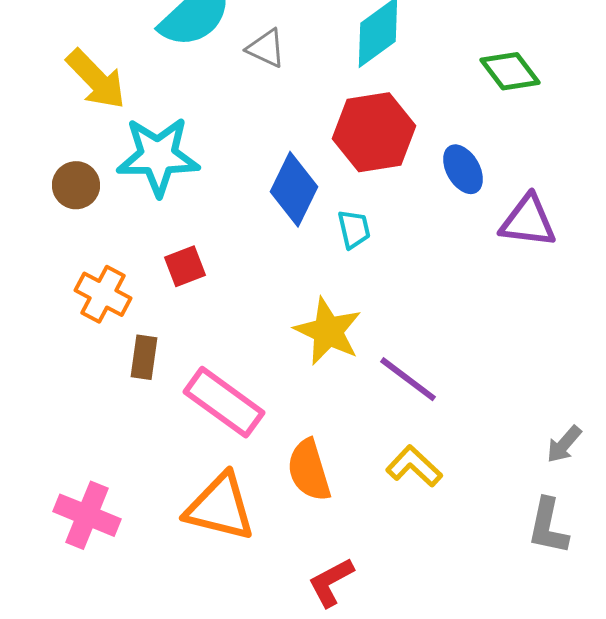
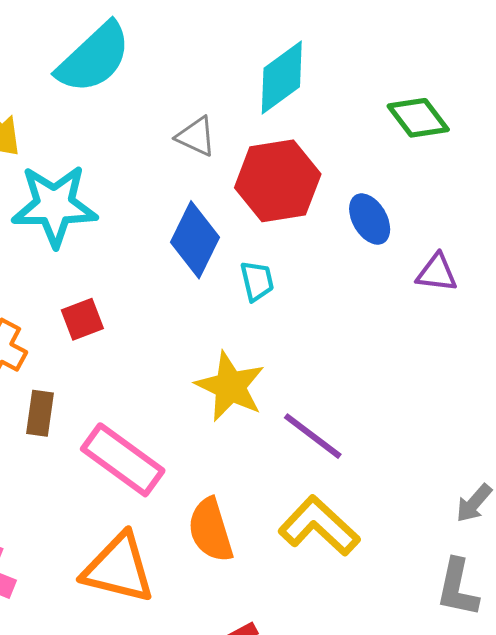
gray triangle: (266, 48) -> (196, 136), moved
purple triangle: (528, 221) -> (437, 273), size x0.7
yellow L-shape: (414, 466) -> (319, 526), size x1.4

